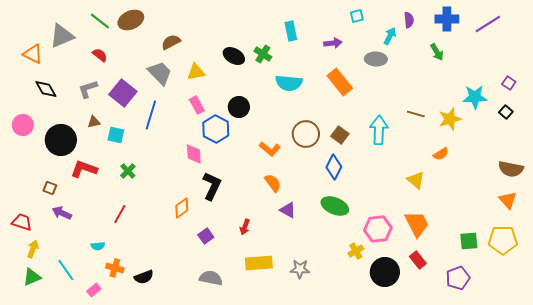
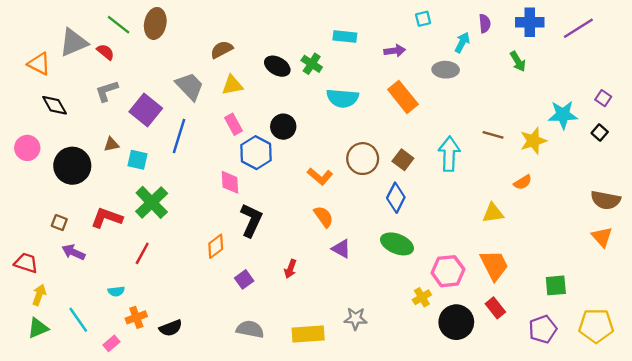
brown ellipse: (131, 20) -> (155, 23), turned -55
cyan rectangle: (291, 31) -> (345, 37), turned -72
brown semicircle: (171, 42) -> (222, 50), moved
red semicircle: (100, 55) -> (105, 52), moved
gray L-shape: (88, 89) -> (107, 91), moved
red L-shape: (84, 169) -> (107, 218), moved
green cross: (128, 171) -> (152, 202), size x1.8
yellow triangle: (416, 180) -> (493, 213), turned -48
yellow pentagon: (503, 240) -> (596, 326), moved
yellow rectangle: (259, 263) -> (308, 334), moved
orange cross: (115, 268) -> (136, 317), turned -36

